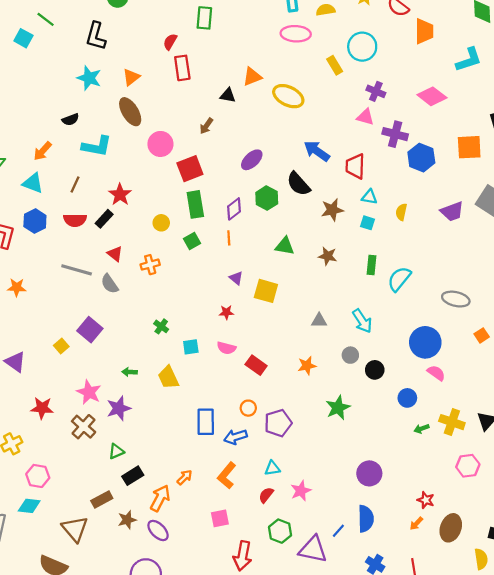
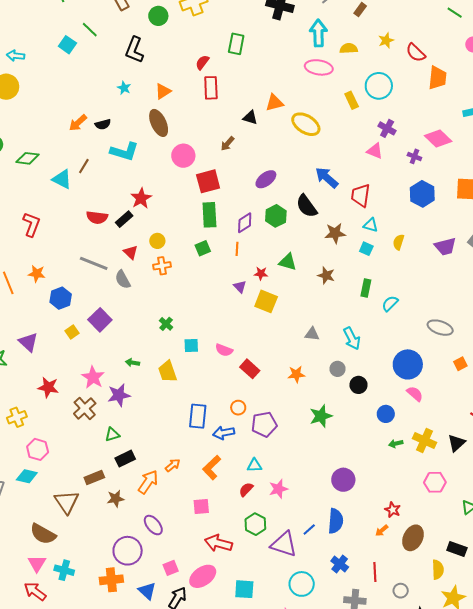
cyan star: (89, 78) -> (124, 88), size x0.6
purple cross: (395, 134) -> (414, 156), moved, size x0.6
orange arrow: (43, 151) -> (78, 123), moved
brown line: (75, 184) -> (84, 166), moved
blue hexagon: (35, 221) -> (61, 298), moved
yellow circle: (161, 223) -> (157, 241), moved
cyan semicircle: (399, 279) -> (390, 303), size x0.7
red star: (226, 312) -> (261, 273), moved
purple ellipse: (158, 530) -> (153, 525), moved
red arrow: (243, 556) -> (218, 543), turned 88

